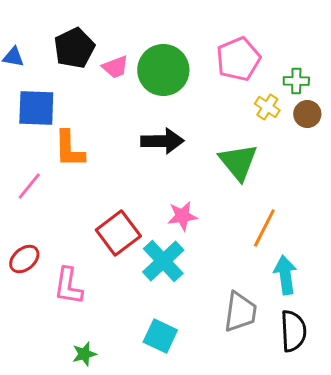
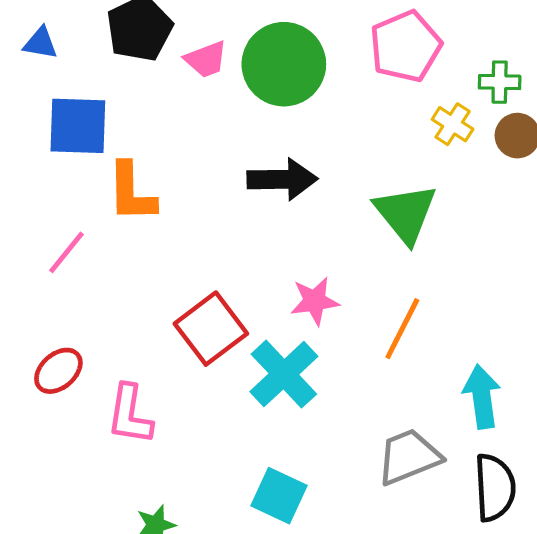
orange line: (264, 228) -> (402, 329), moved
gray trapezoid: (240, 312) -> (409, 457), turned -120

